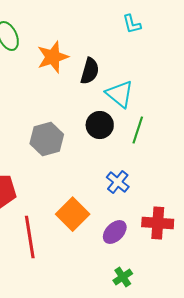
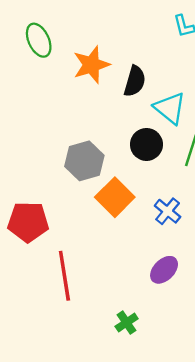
orange square: (73, 214) -> (115, 197), moved
green cross: (123, 277) -> (127, 323), moved

